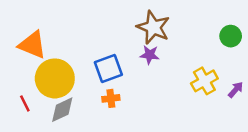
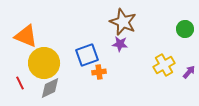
orange cross: (111, 98) -> (99, 72), moved

